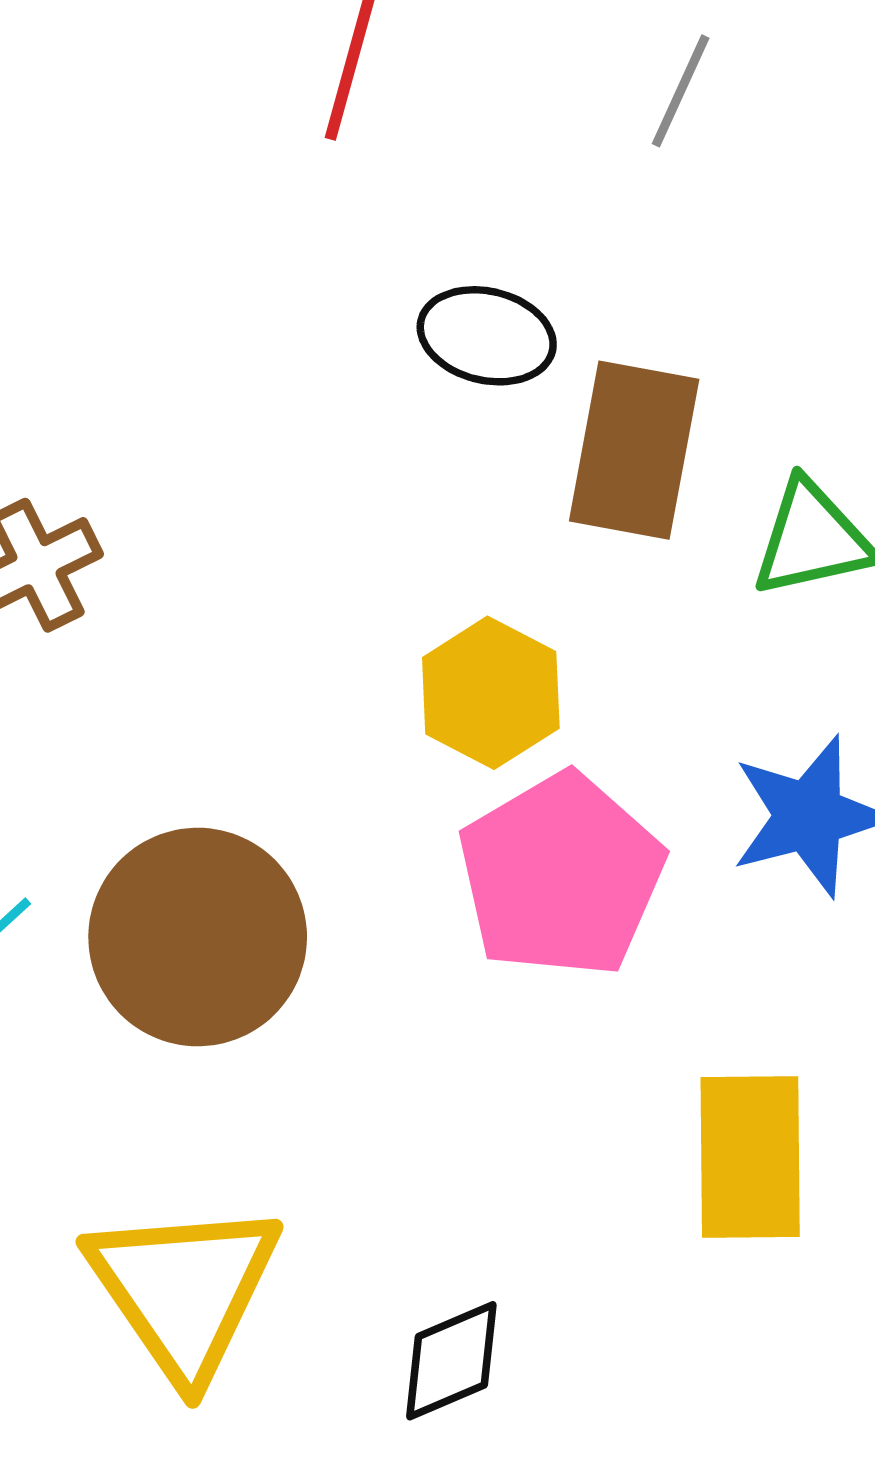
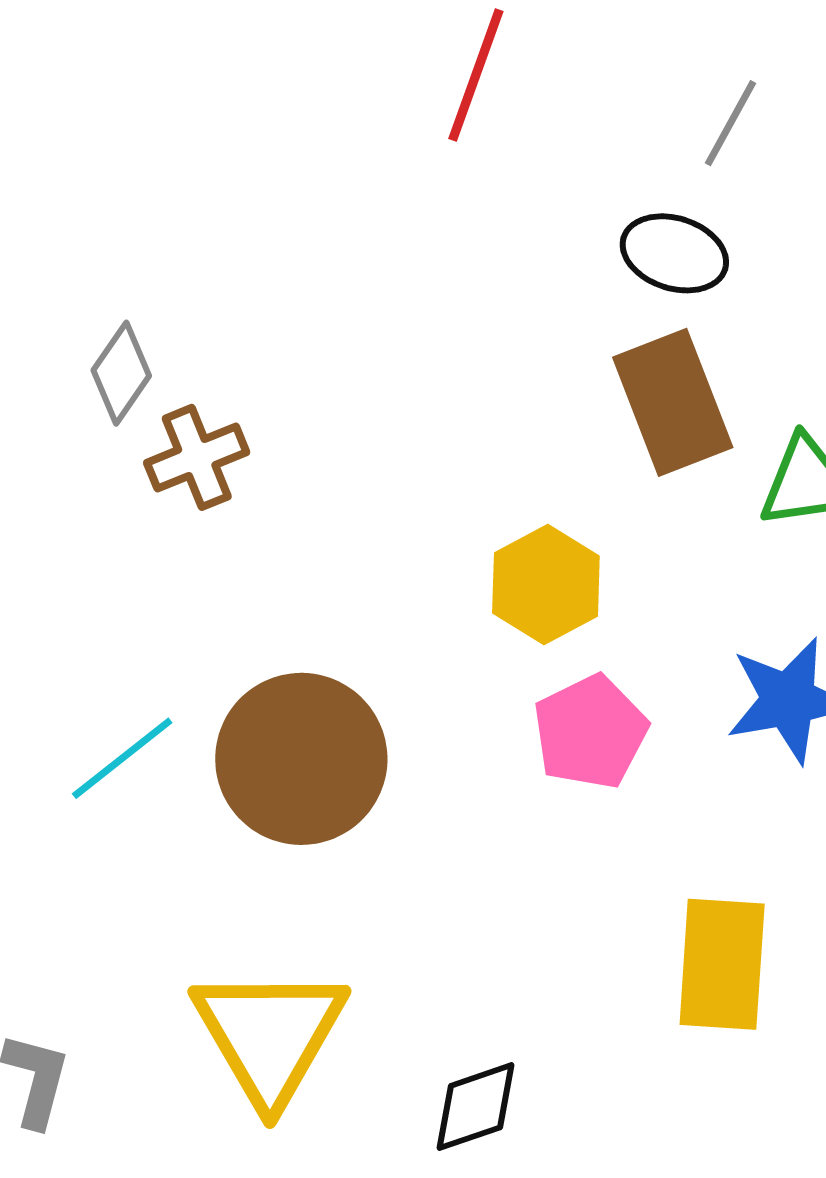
black ellipse: (487, 336) -> (674, 253), moved
brown rectangle: (634, 450) -> (673, 402), turned -36
pink pentagon: (561, 875) -> (590, 732), size x0.7

